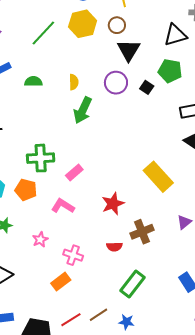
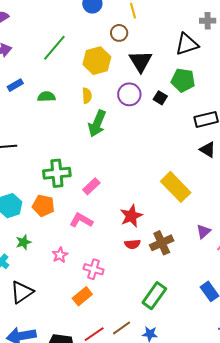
yellow hexagon: (83, 24) -> (97, 61), moved
brown circle: (117, 25) -> (119, 33), moved
red semicircle: (114, 247) -> (132, 244), moved

